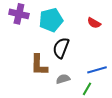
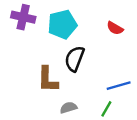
gray semicircle: (63, 79) -> (68, 108), moved

